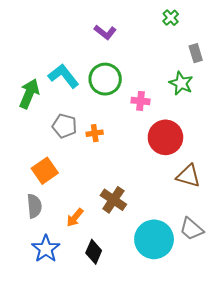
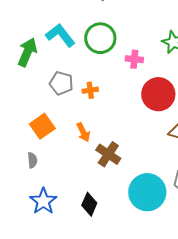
gray semicircle: (34, 206) -> (32, 160), size x0.7
orange arrow: (75, 218) -> (83, 132), moved, turned -66

